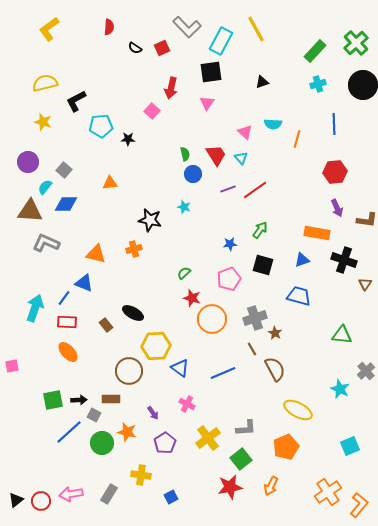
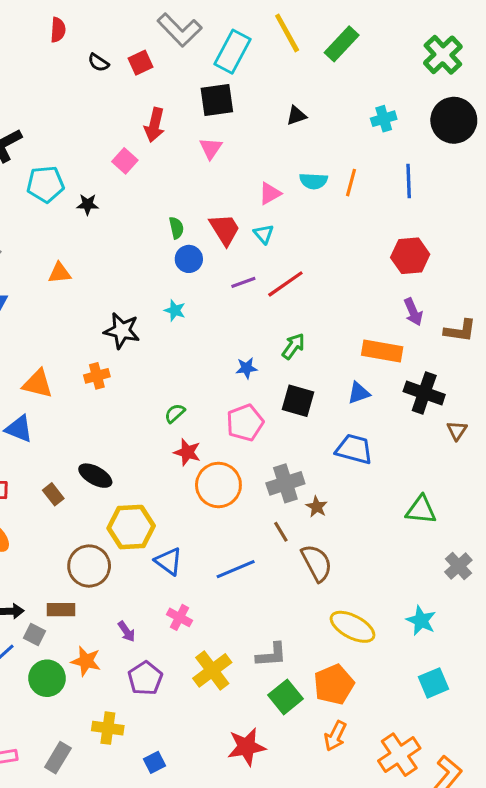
green rectangle: (315, 51) -> (342, 44), moved
pink triangle: (245, 132) -> (270, 194), turned 49
orange line: (297, 139) -> (351, 183), moved
cyan star: (340, 389) -> (421, 621), moved
green square: (241, 459) -> (285, 697), moved
orange arrow: (271, 486) -> (335, 736), moved

